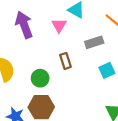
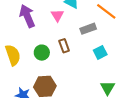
green circle: (40, 78) -> (42, 53), moved

